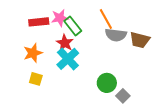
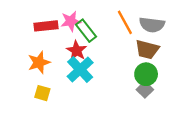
gray semicircle: (116, 35) -> (152, 25), moved
brown trapezoid: (140, 40) -> (147, 49), moved
green circle: (107, 83) -> (146, 74), moved
gray square: (123, 96) -> (145, 90), moved

